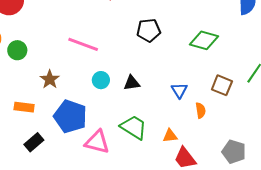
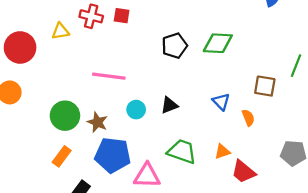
green diamond: (204, 40) -> (218, 43), moved
green circle: (17, 50) -> (65, 116), moved, size x1.4
brown star: (50, 79) -> (97, 122), moved
orange rectangle: (24, 107) -> (62, 156), turned -48

